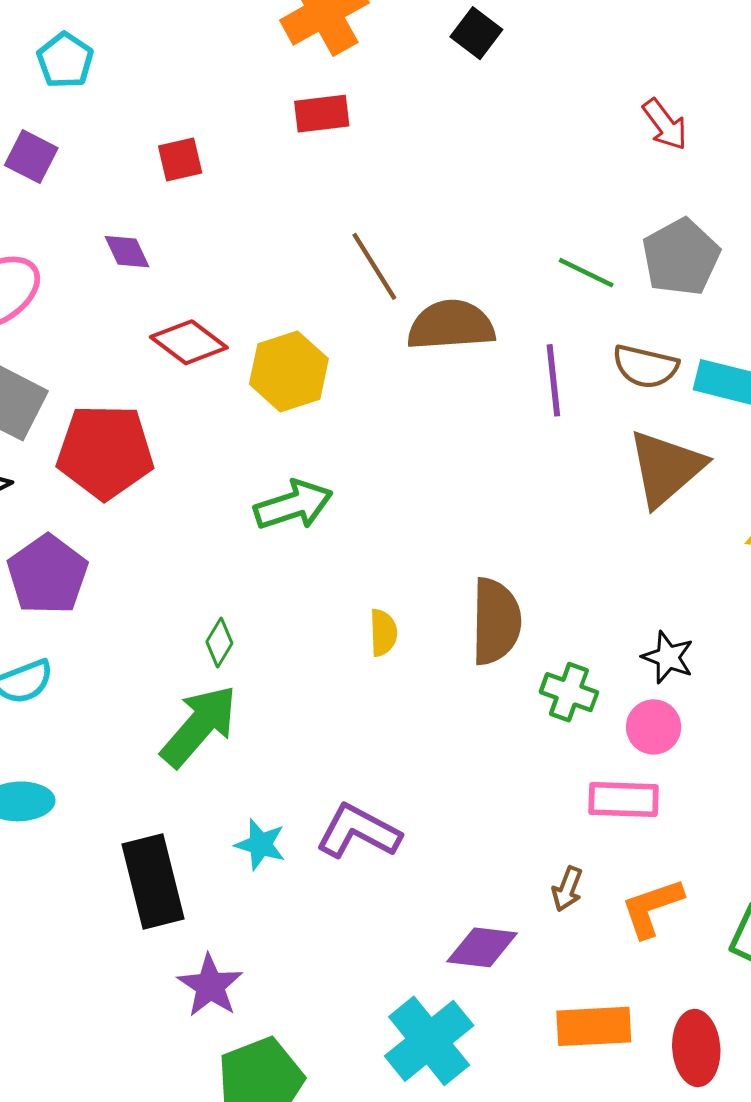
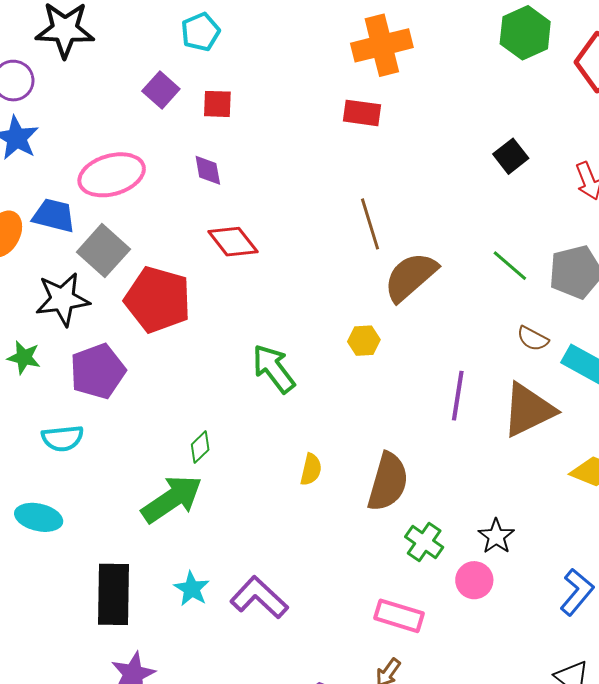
black square: (476, 33) -> (511, 156), moved
red square: (180, 160) -> (217, 104), moved
brown semicircle: (451, 325) -> (411, 277), turned -52
brown semicircle: (645, 366) -> (533, 339), size x0.7
yellow hexagon: (289, 371) -> (364, 341), moved, size x0.6
purple line: (553, 380) -> (458, 396), moved
green arrow: (293, 505) -> (274, 369), turned -124
pink rectangle: (624, 800) -> (399, 616), moved

